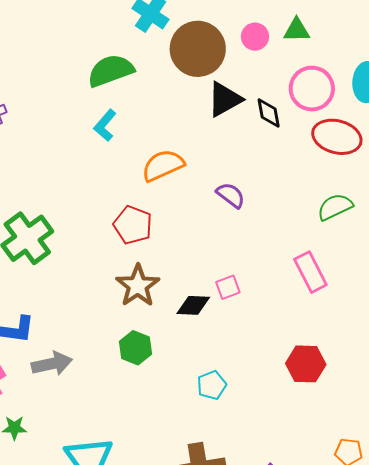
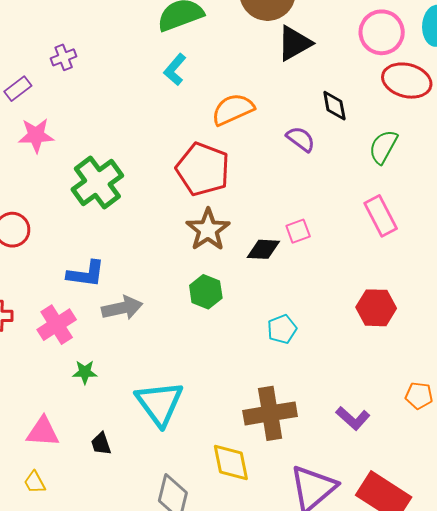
black diamond: (269, 113) -> (334, 106), moved
green semicircle: (335, 207) -> (383, 147), moved, turned -36
red pentagon: (133, 225) -> (203, 169), size x1.4

